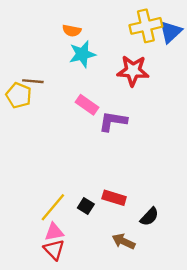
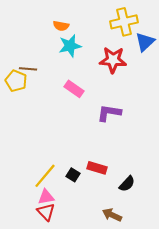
blue triangle: (171, 32) -> (145, 42), moved
purple L-shape: (113, 121) -> (109, 113), moved
brown arrow: (124, 241) -> (112, 215), moved

